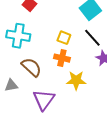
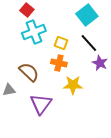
cyan cross: (18, 36) -> (34, 32), moved, turned -30

